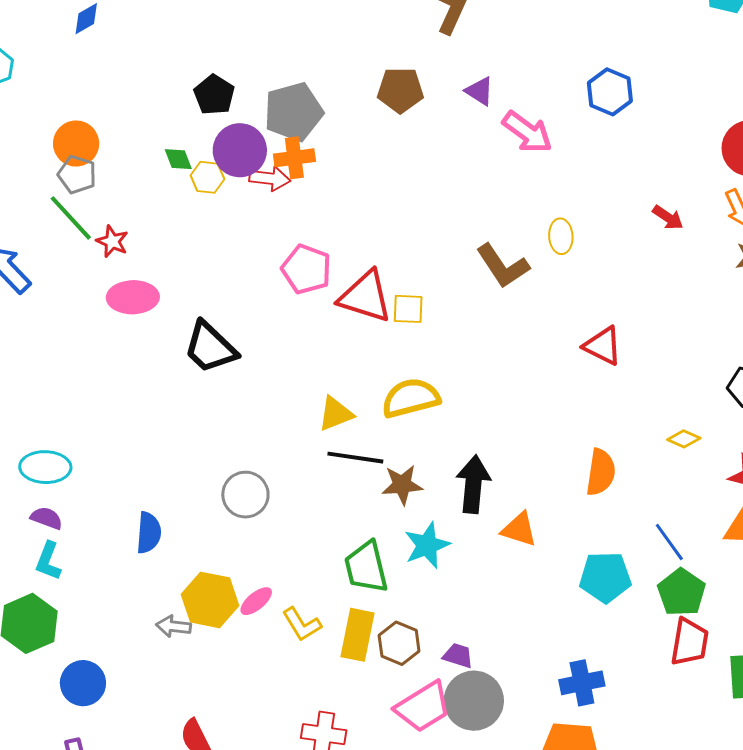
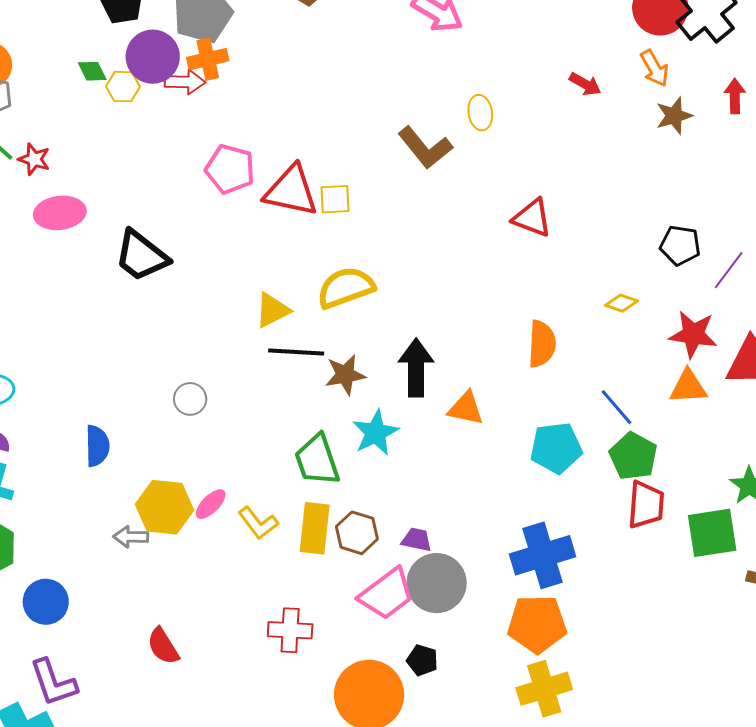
gray circle: (245, 495) -> (190, 399), size x0.7
blue cross: (582, 683) -> (543, 555), size x1.4

